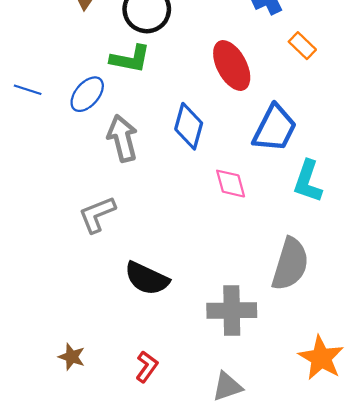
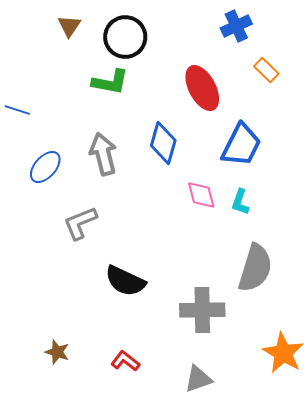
blue ellipse: (87, 94) -> (45, 167), moved
cyan L-shape: (308, 181) -> (240, 202), moved, size x0.7
red L-shape: (147, 367) -> (125, 361), turned -88

